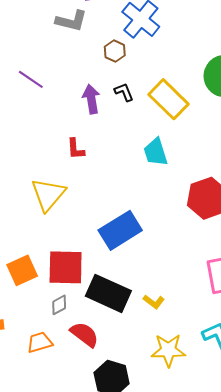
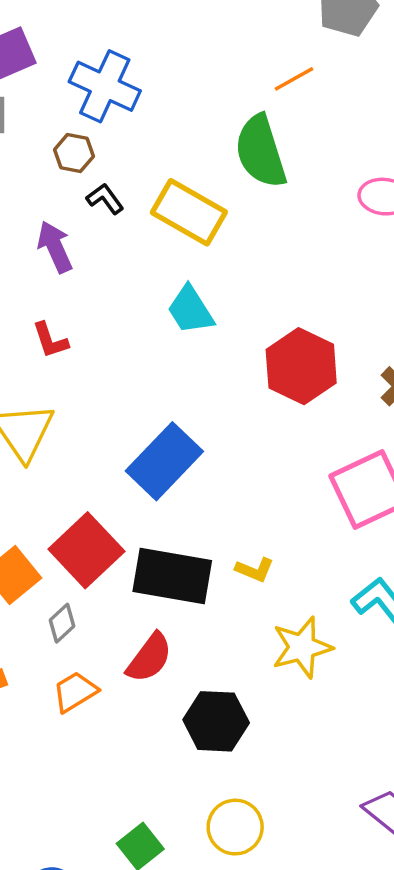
black L-shape: (124, 92) -> (105, 199), moved
red square: (66, 267) -> (86, 550), turned -30
gray diamond: (59, 305) -> (62, 623), moved
red semicircle: (84, 334) -> (149, 658), turned 104

